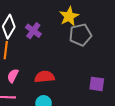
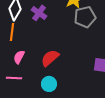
red semicircle: (45, 77) -> (50, 58), turned -36

